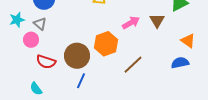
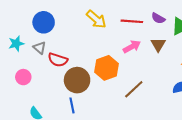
pink circle: (31, 40) -> (23, 77), moved
red semicircle: (46, 62) -> (58, 60), moved
blue line: (81, 81) -> (72, 105), moved, turned -35

